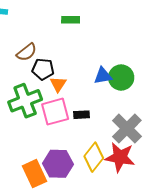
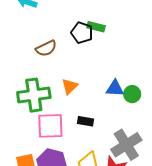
black pentagon: (43, 69) -> (82, 33), moved
green circle: (121, 78) -> (132, 94), size x0.7
pink square: (55, 112) -> (50, 126), moved

